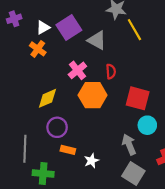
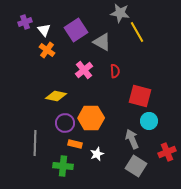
white triangle: (43, 27) -> (44, 30), moved, turned -40
orange hexagon: (93, 95) -> (91, 118), moved
yellow diamond: (47, 98) -> (56, 96), turned 35
green cross: (43, 174) -> (63, 166), moved

